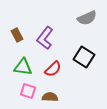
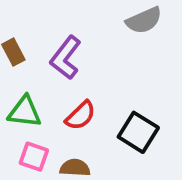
black square: (84, 57) -> (138, 132), moved

